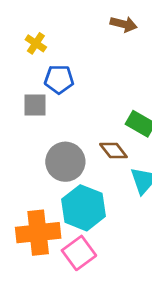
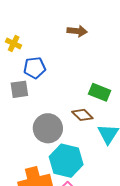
brown arrow: (124, 24) -> (77, 31), moved

